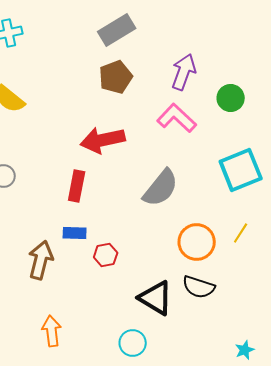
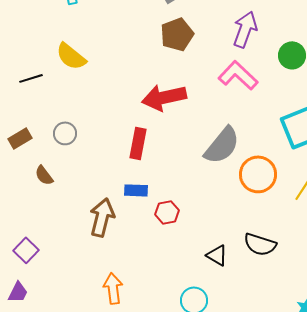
orange circle: (197, 242) -> (258, 174), moved
black triangle: (156, 298) -> (217, 255), size x0.6

